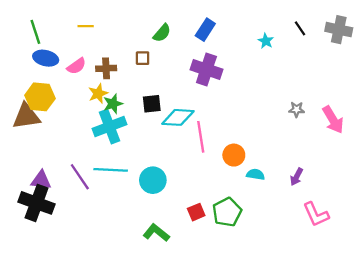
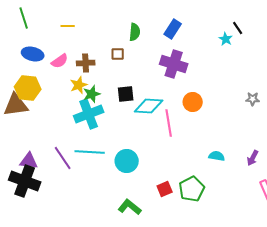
black line: (300, 28) -> (238, 28), moved
green line: (35, 32) -> (24, 18), moved
green semicircle: (162, 33) -> (135, 32), turned -36
orange circle: (234, 155) -> (193, 102), moved

